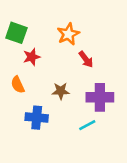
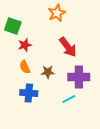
orange star: (68, 34) -> (57, 13), moved
red arrow: (86, 59) -> (68, 47), size x1.5
orange semicircle: (18, 85) -> (25, 67), moved

